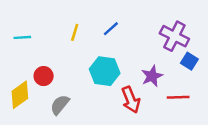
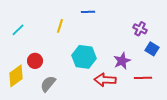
blue line: (111, 29) -> (88, 12), moved, turned 40
purple cross: (174, 36) -> (140, 29), size x0.6
cyan line: (22, 37) -> (18, 30), turned -40
red arrow: (131, 100) -> (105, 80), turned 115

